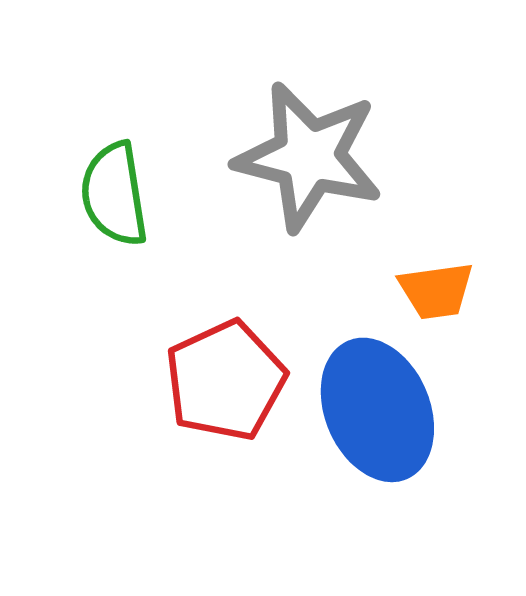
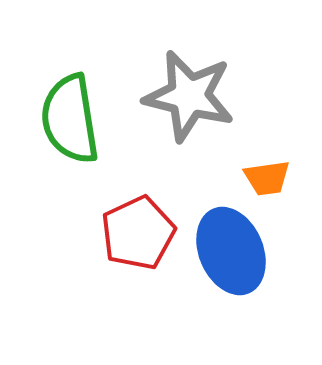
green semicircle: (114, 194) -> (70, 119), size x1.4

